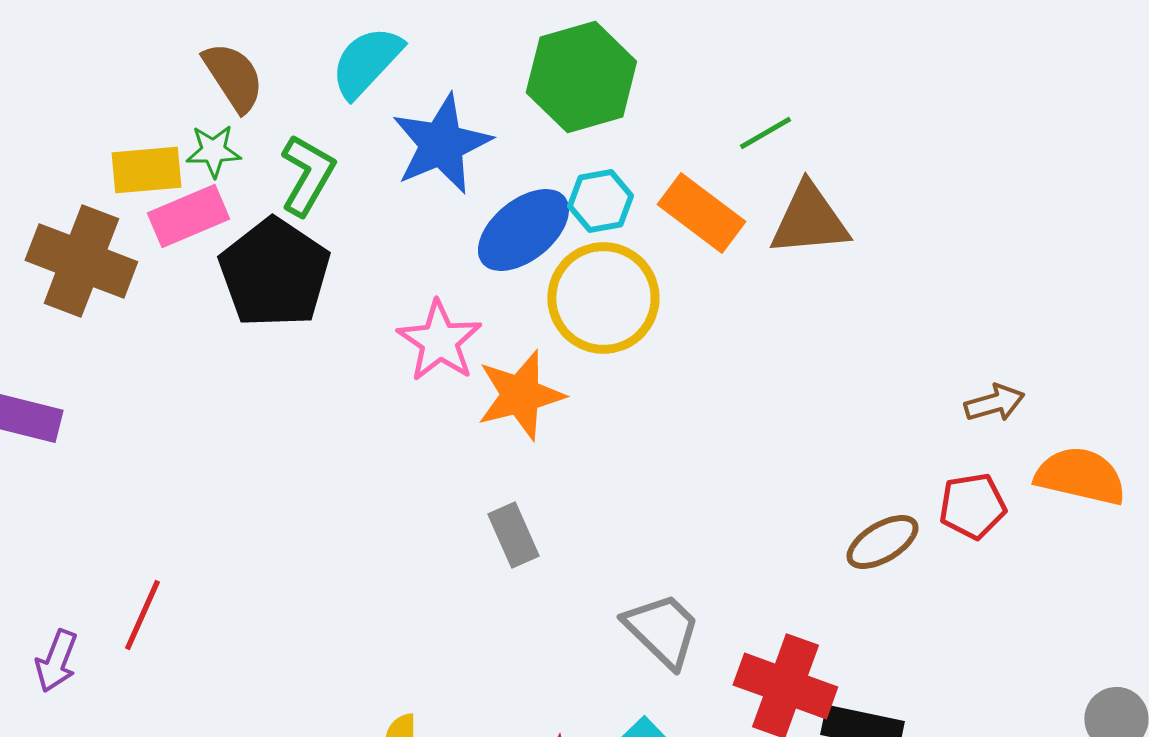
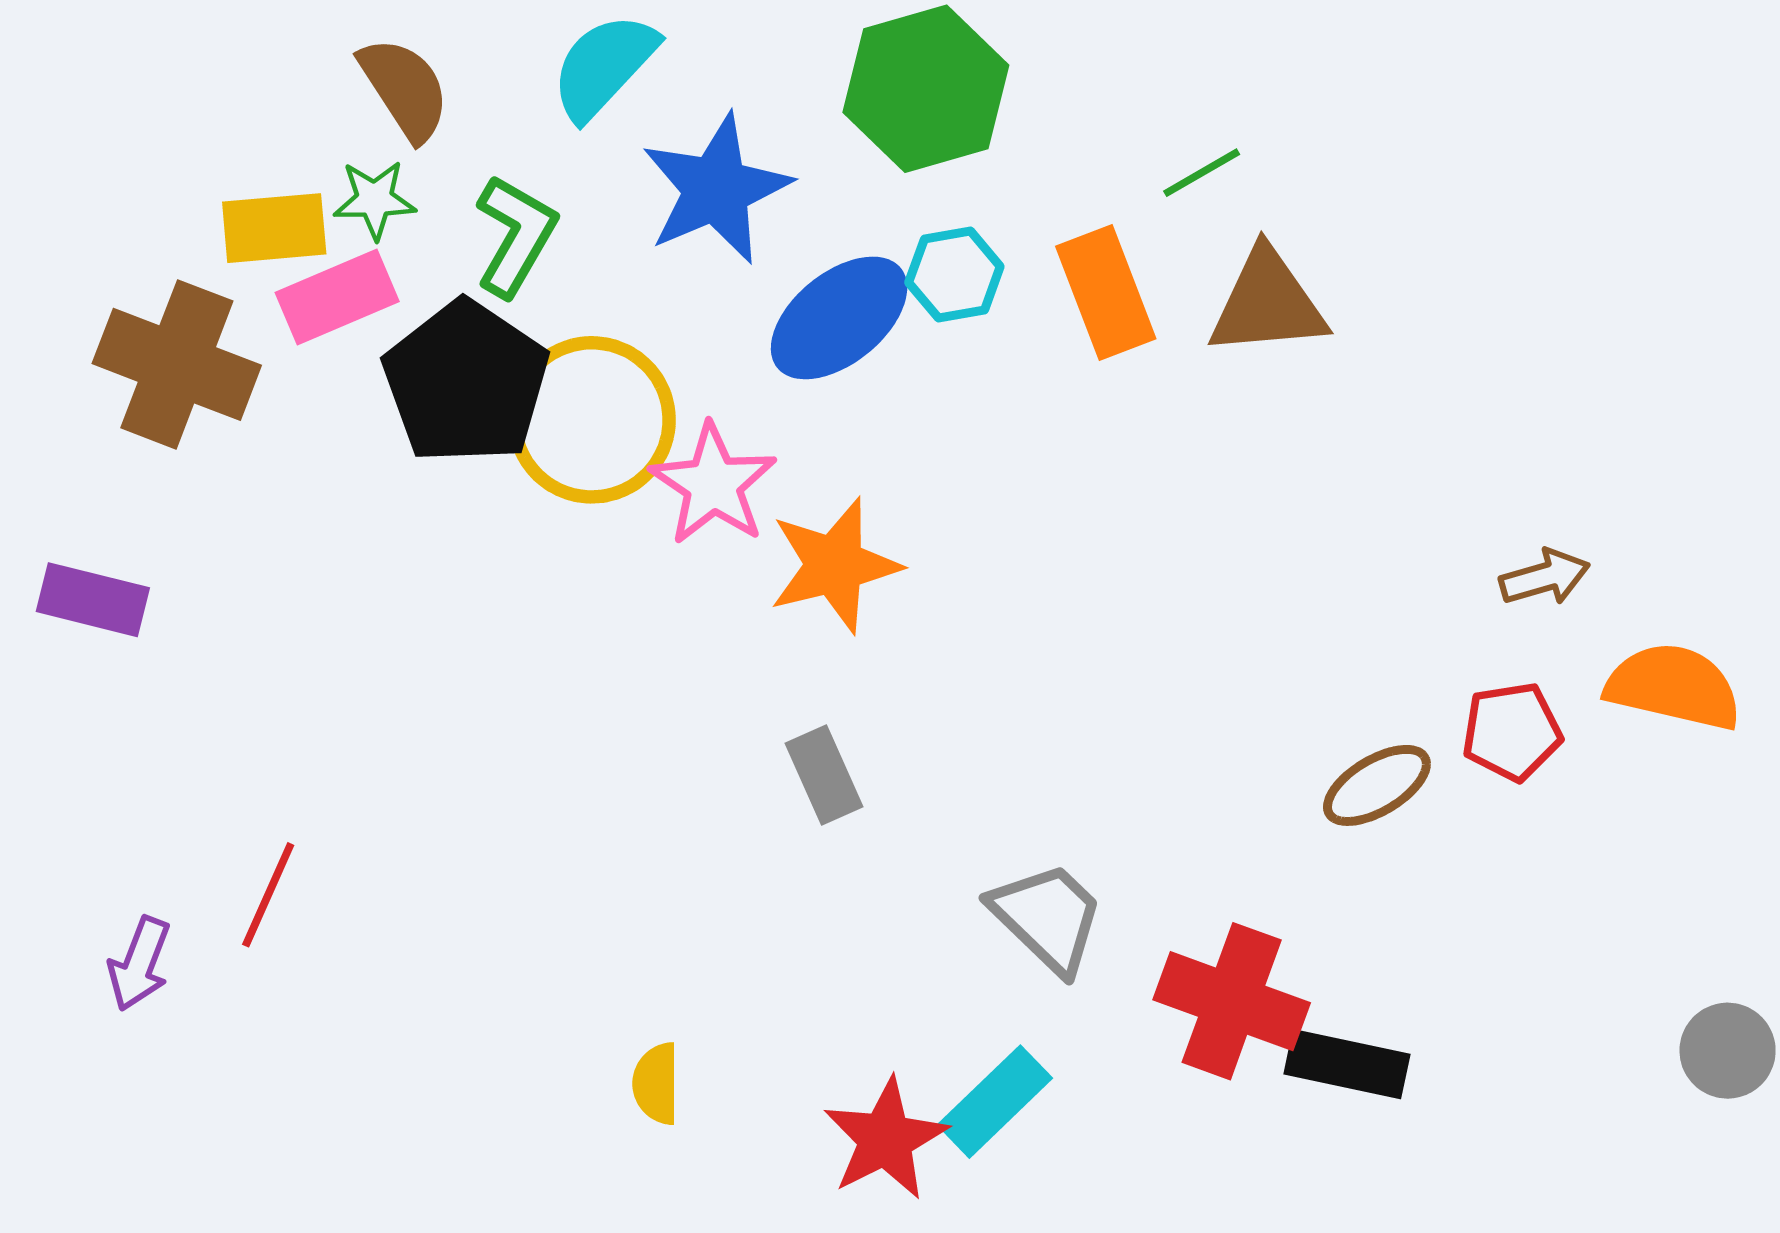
orange rectangle: (701, 213) -> (1106, 293), turned 32
yellow circle: (603, 298) -> (592, 420), moved

